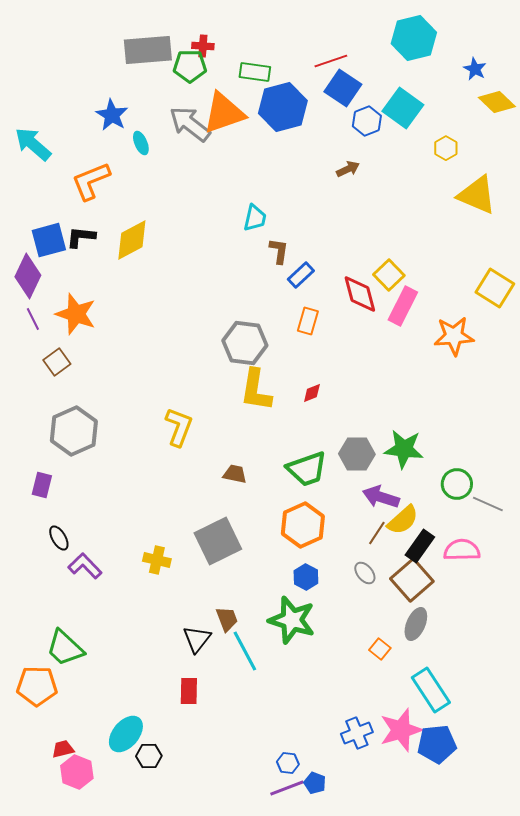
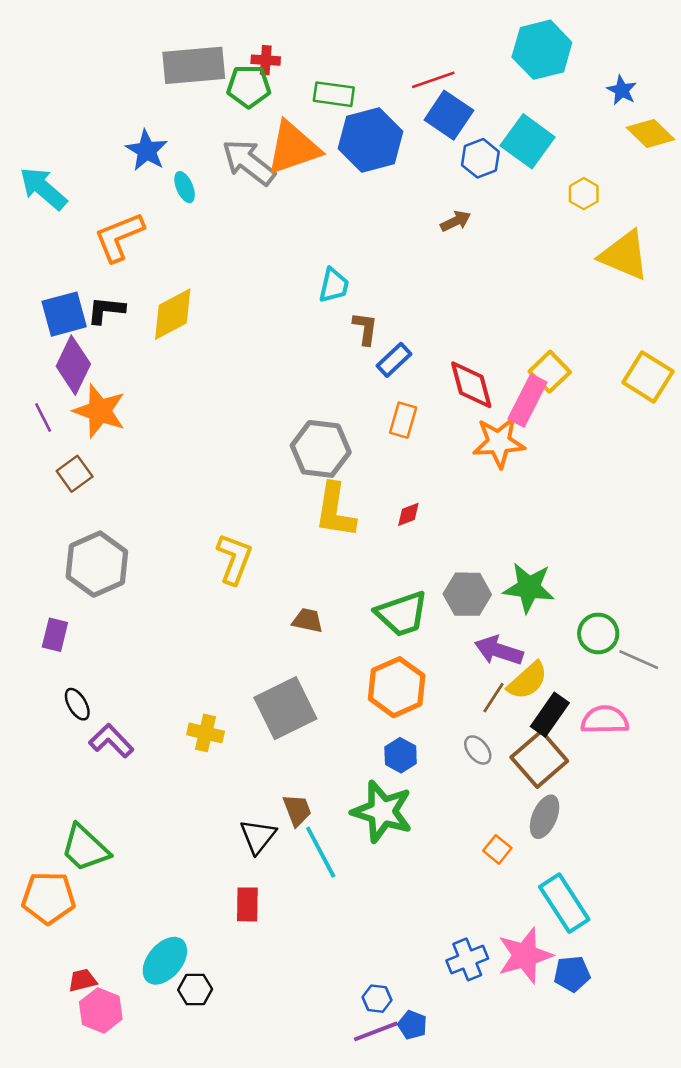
yellow square: (389, 275) -> (550, 372), moved
purple diamond: (28, 276) -> (73, 365), moved
orange star: (454, 336) -> (499, 442), moved
blue pentagon: (437, 744) -> (572, 974), size x0.7

